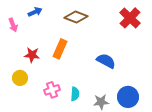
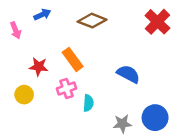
orange rectangle: (60, 49) -> (73, 59), turned -60
pink cross: (52, 90) -> (67, 89), moved
cyan semicircle: (75, 94) -> (88, 103), moved

